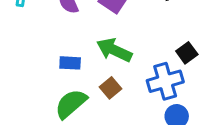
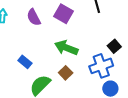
blue rectangle: (70, 63) -> (25, 62), moved, turned 40

